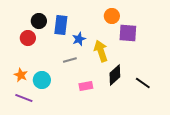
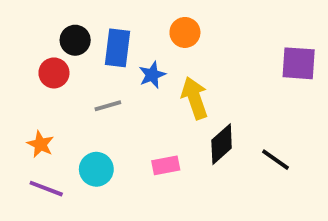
orange circle: (112, 16) -> (185, 32), moved
purple square: (128, 33) -> (299, 63), moved
gray line: (70, 60) -> (108, 106), moved
cyan circle: (42, 80) -> (96, 169), moved

